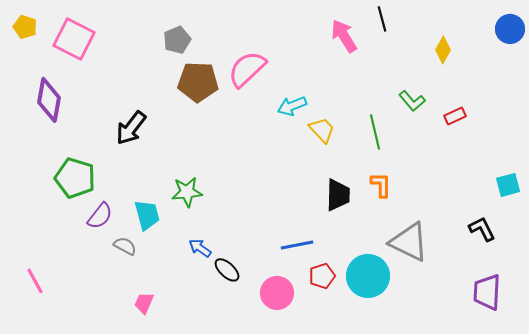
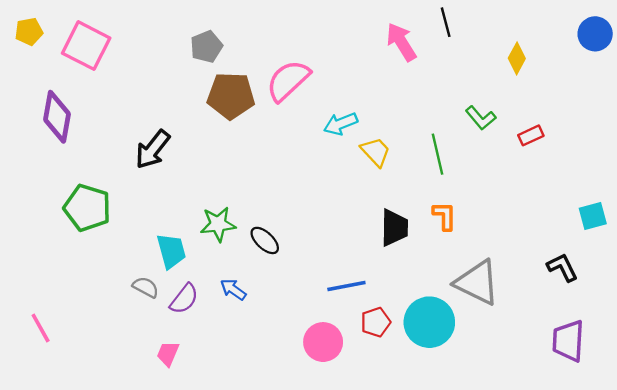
yellow pentagon: (25, 27) -> (29, 32), turned -30
purple semicircle: (100, 216) -> (184, 299), moved
black ellipse: (227, 270) -> (265, 240), moved

